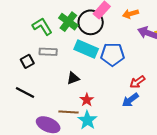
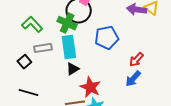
green cross: (68, 22) -> (67, 23), moved
cyan rectangle: (86, 49) -> (69, 47), moved, turned 70
red star: (87, 100) -> (90, 87), size x1.5

